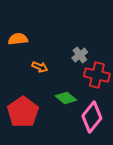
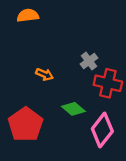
orange semicircle: (18, 39) -> (28, 15), moved

